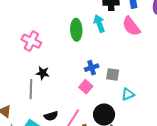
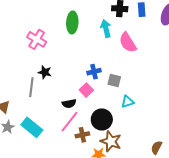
pink semicircle: (131, 26) -> (128, 42), moved
green ellipse: (76, 30) -> (72, 22), moved
black semicircle: (51, 116) -> (69, 104), moved

